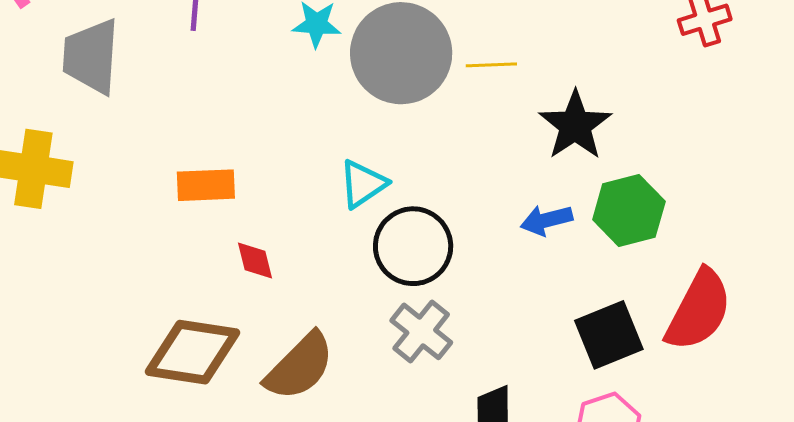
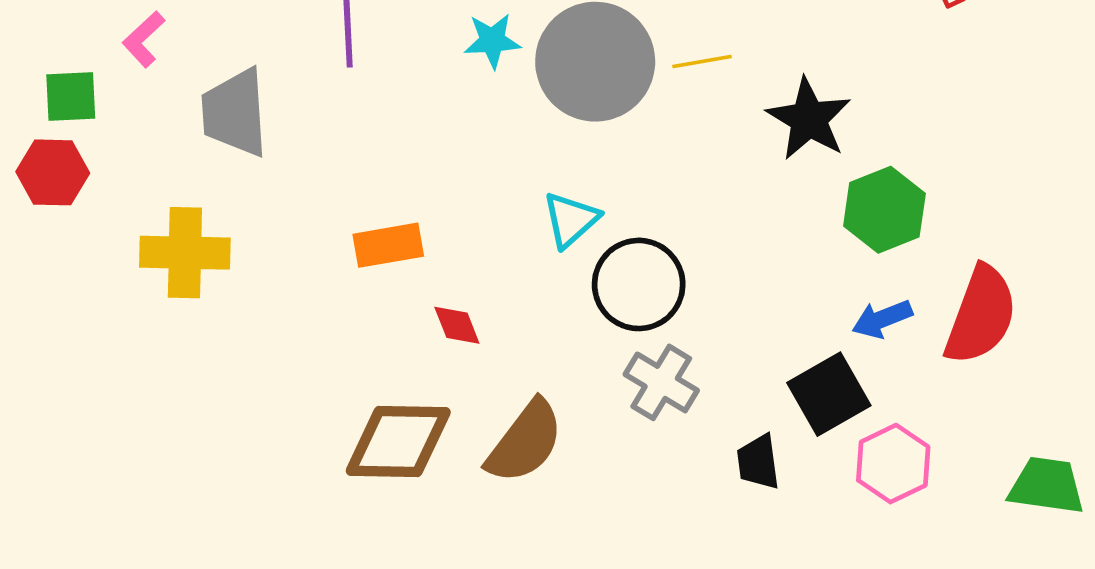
blue arrow: (547, 220) -> (882, 319), moved
black square: (609, 335) -> (829, 394), moved

